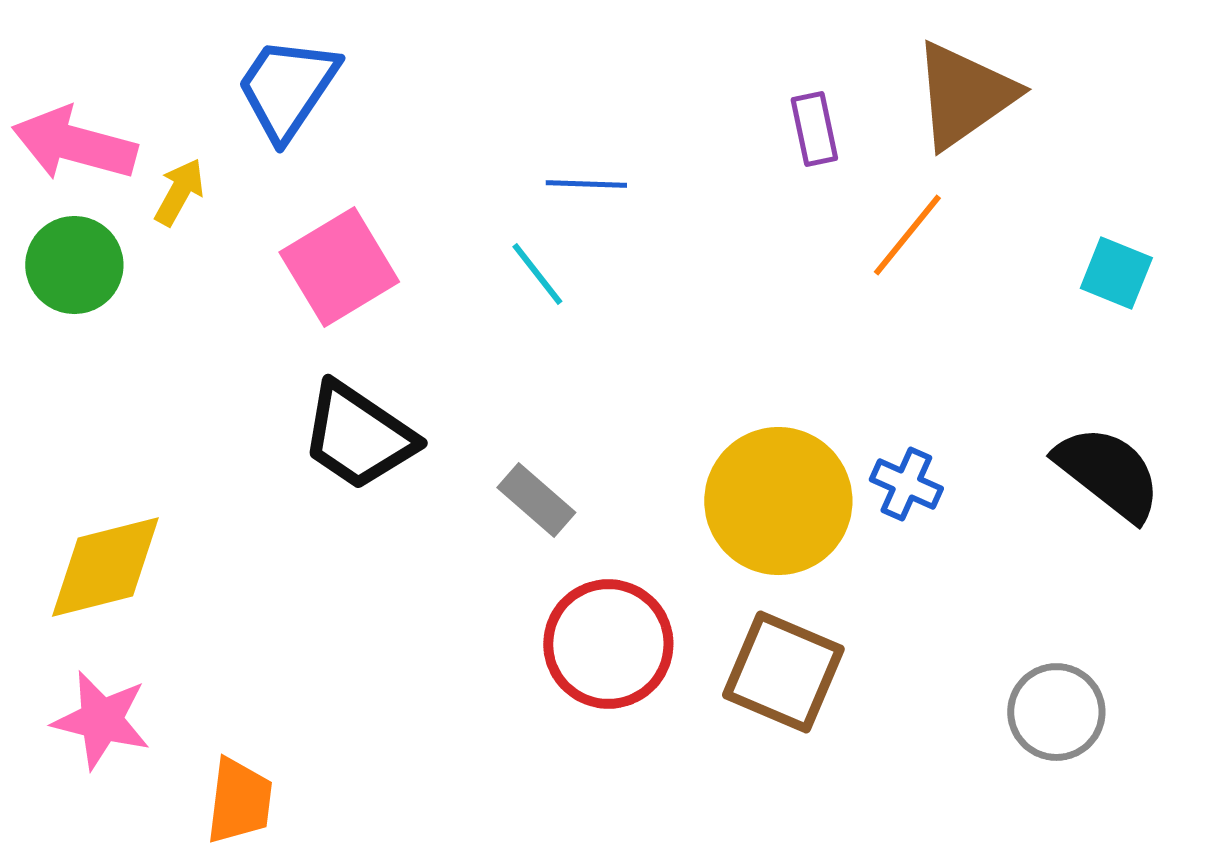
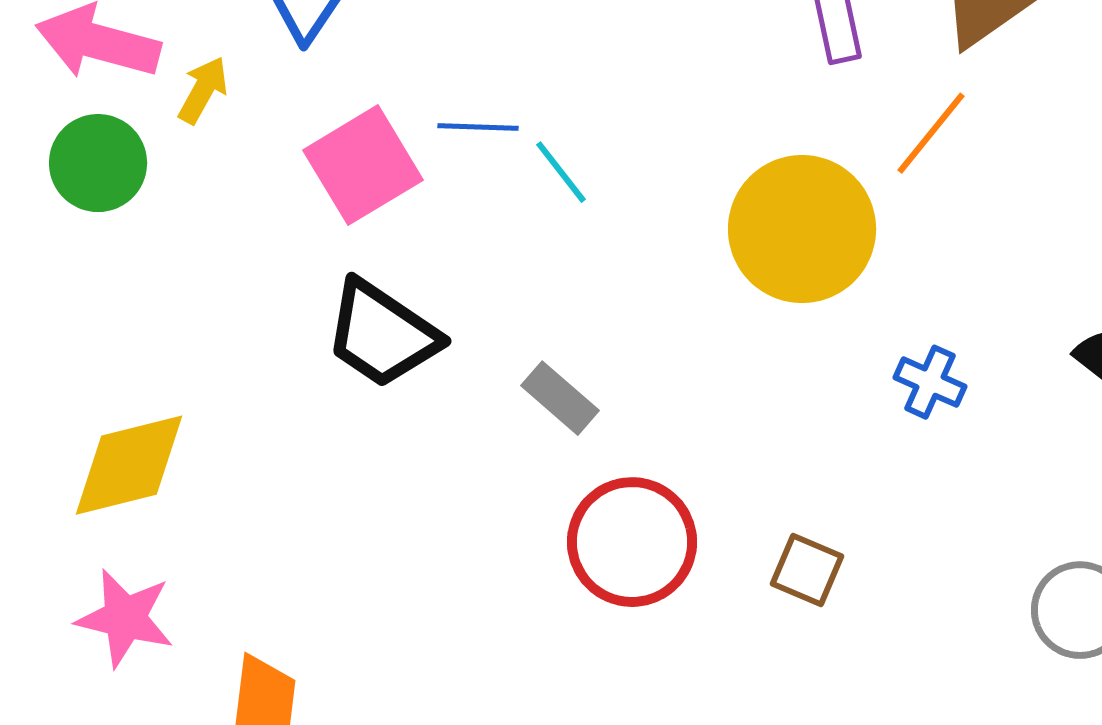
blue line: (586, 184) -> (478, 127), moved
yellow circle: (778, 501) -> (802, 229), moved
brown square: (783, 672) -> (807, 570), size x0.6

